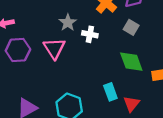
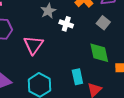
pink triangle: (54, 48) -> (33, 45), moved

